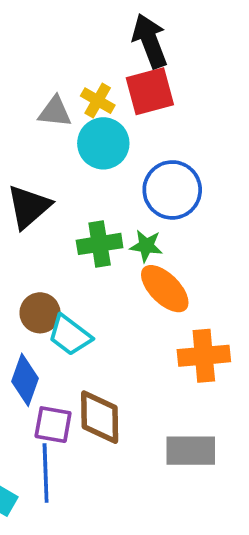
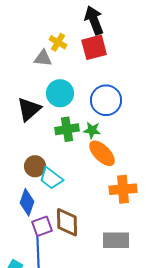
yellow cross: (98, 101) -> (58, 42), moved
cyan circle: (103, 143) -> (60, 93), moved
purple square: (53, 425) -> (42, 226), turned -30

